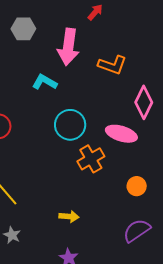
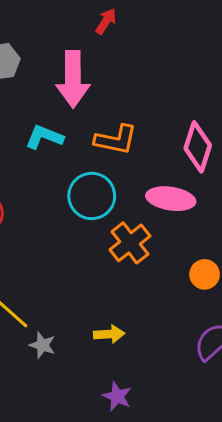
orange L-shape: (112, 65) -> (116, 140), moved
gray star: (12, 235) -> (42, 345), moved

